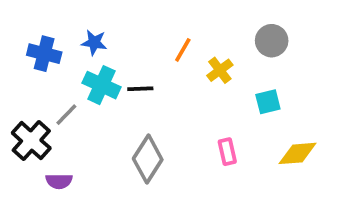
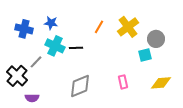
gray circle: (272, 41) -> (156, 39), moved
yellow cross: (220, 70) -> (128, 27), moved, size x1.5
gray diamond: (148, 159) -> (80, 86), turned 35

